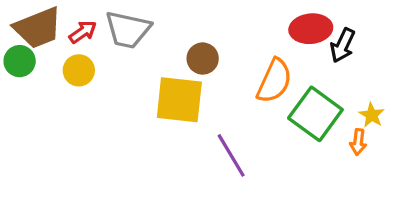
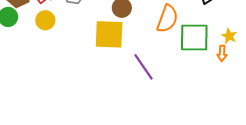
green square: (315, 114) -> (194, 38), turned -32

